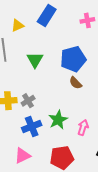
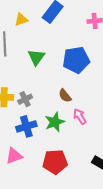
brown semicircle: (76, 83) -> (65, 96), moved
pink arrow: (83, 127) -> (80, 117), moved, turned -56

